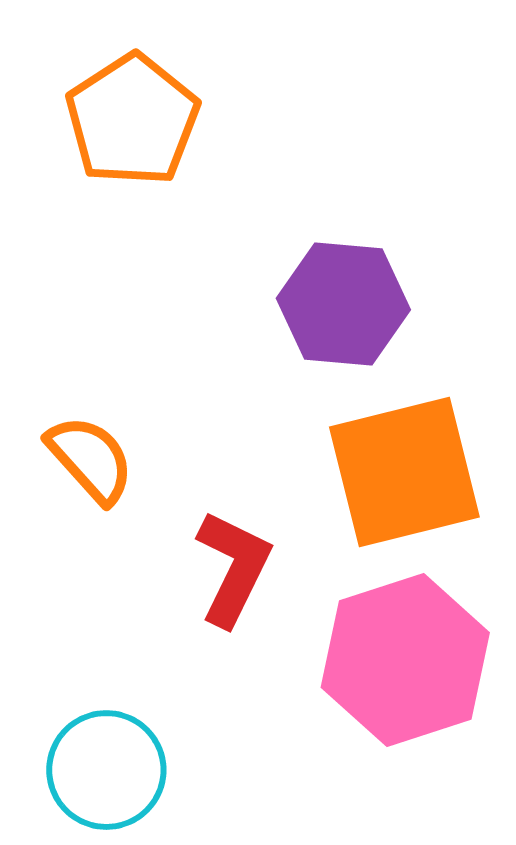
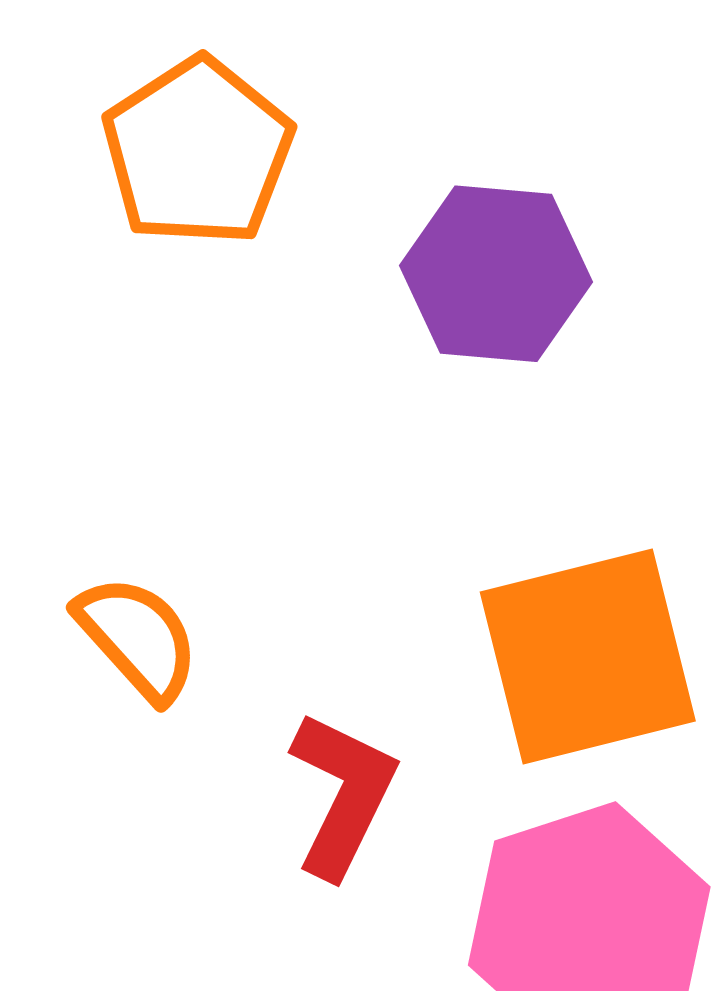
purple hexagon: (343, 304) -> (496, 274), moved

